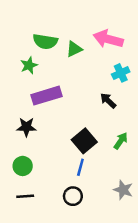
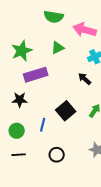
green semicircle: (45, 41) -> (54, 17), moved
green triangle: (74, 49) -> (58, 48), moved
green star: (29, 65) -> (22, 51), size x1.5
blue line: (80, 167) -> (43, 125), moved

